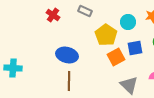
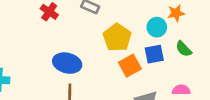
cyan circle: (128, 22) -> (157, 27), moved

